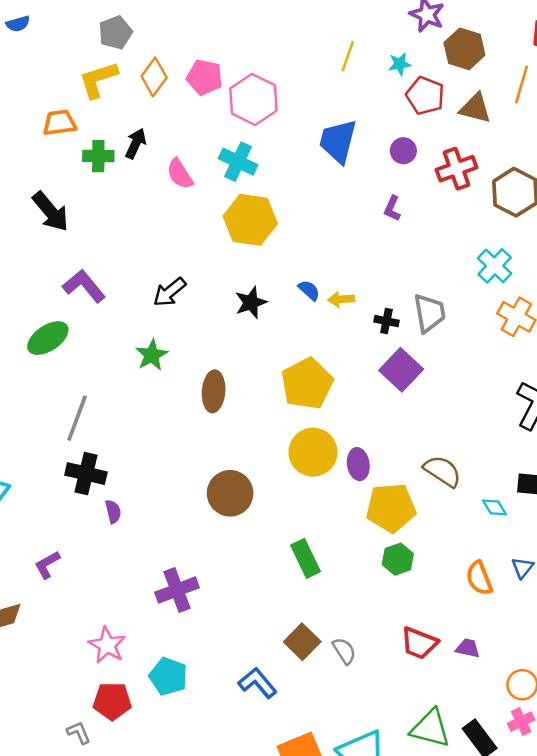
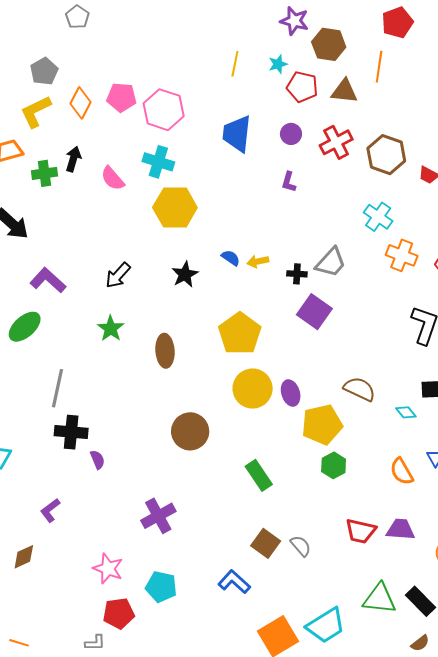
gray trapezoid: (429, 313) -> (331, 262), turned 60
purple trapezoid: (468, 648) -> (401, 529), size x1.4
gray L-shape: (79, 733) -> (95, 643), turned 120

